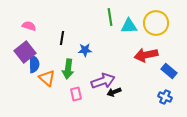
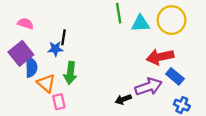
blue star: (85, 50) -> (55, 49), moved
blue rectangle: (169, 71) -> (175, 76), moved
purple arrow: (103, 81) -> (149, 87), moved
pink rectangle: (76, 94) -> (59, 102), moved

